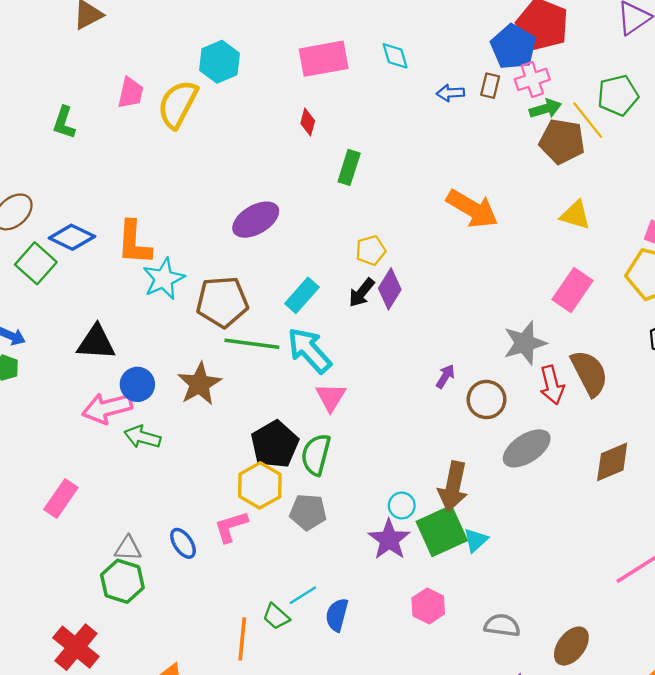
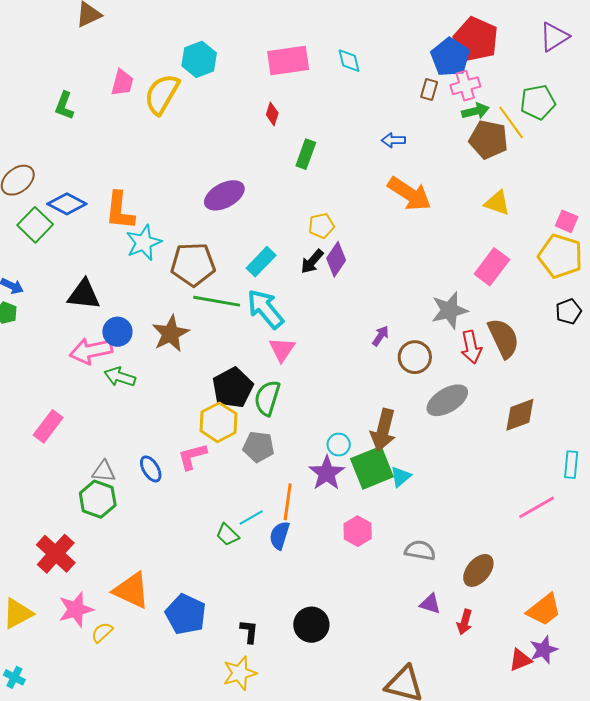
blue arrow: (450, 93) -> (393, 140), moved
orange line: (242, 639) -> (288, 502), moved

